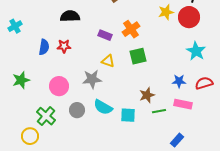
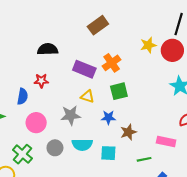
purple rectangle: (105, 35) -> (84, 69), size x1.5
blue semicircle: (44, 47) -> (22, 96), moved
blue star: (179, 81) -> (108, 117), moved
cyan semicircle: (103, 107) -> (82, 145), turned -30
green line: (159, 111) -> (144, 159), moved

